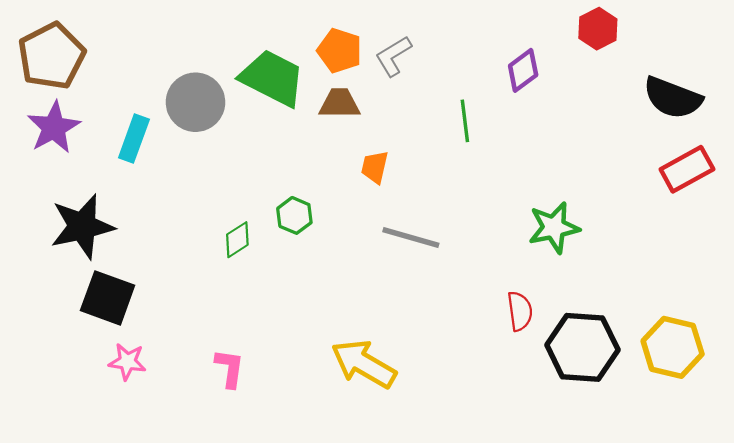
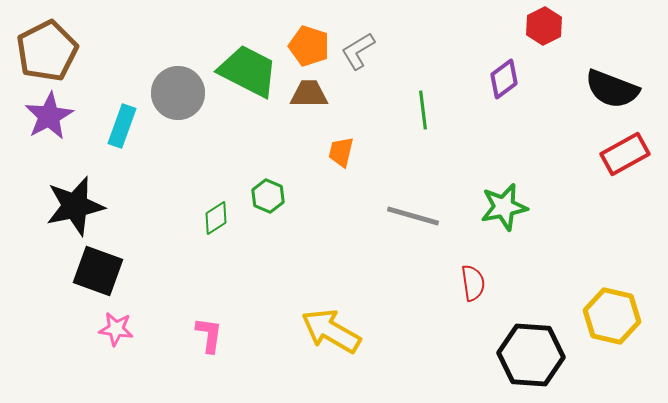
purple diamond: (523, 70) -> (504, 79), moved
gray line: (411, 237) -> (413, 216), moved
black hexagon: (582, 347) -> (531, 355), moved

